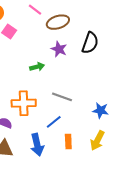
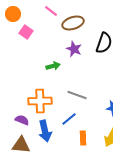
blue arrow: (37, 145) -> (45, 131), moved

